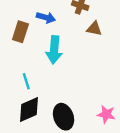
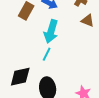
cyan line: (26, 81) -> (47, 54), moved, turned 32

